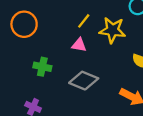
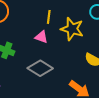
yellow line: (84, 21) -> (49, 17), turned -40

